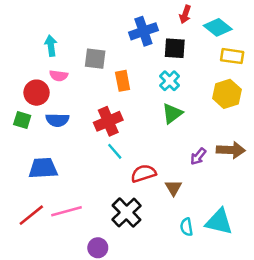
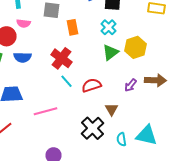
yellow hexagon: (227, 94) -> (136, 47), moved
red cross: (108, 121) -> (62, 58), turned -30
red semicircle: (143, 173) -> (92, 85), moved
pink line: (67, 211) -> (46, 111), moved
black cross: (126, 213) -> (92, 128), moved

